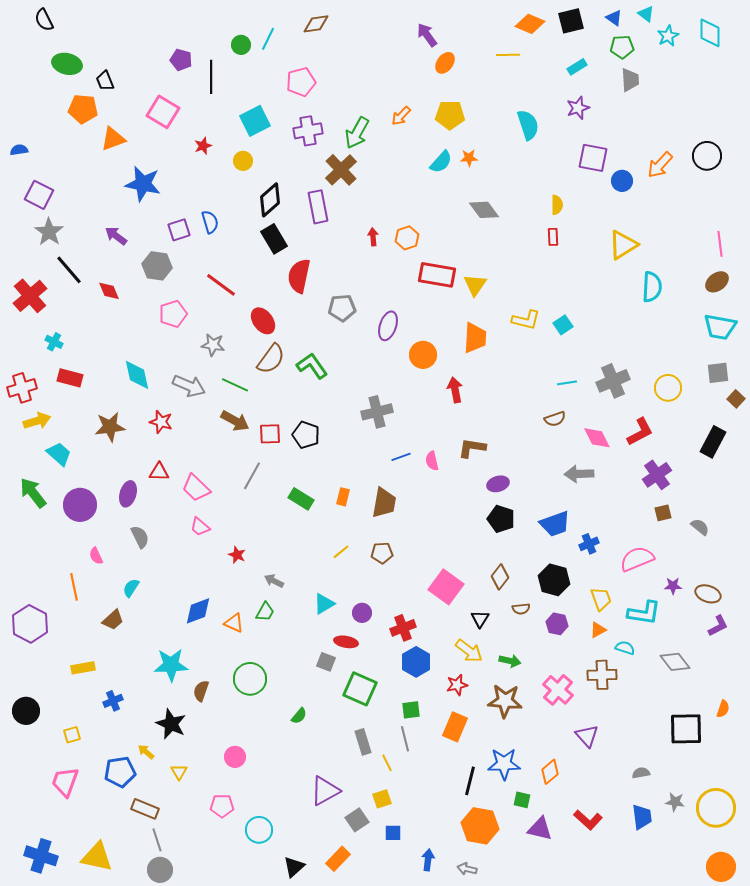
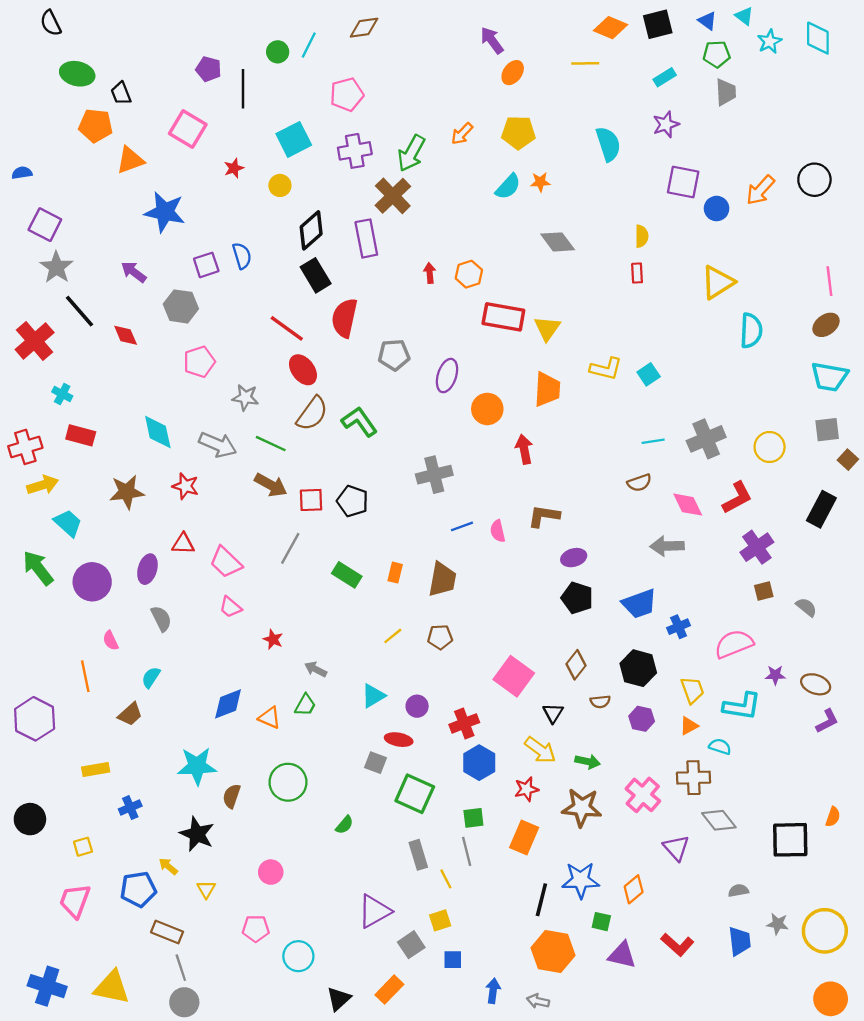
red line: (221, 285) -> (287, 328), moved
gray diamond: (675, 662) -> (719, 820), moved

